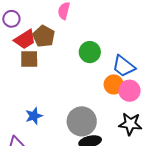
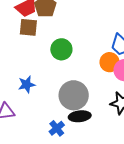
green circle: (90, 52) -> (61, 49), moved

